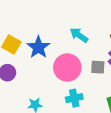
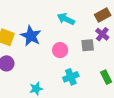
pink circle: (67, 68) -> (60, 50), size x0.6

